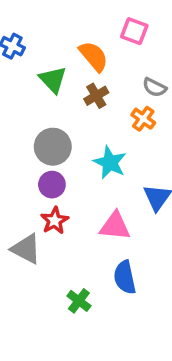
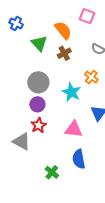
orange cross: (143, 119) -> (91, 77), moved

